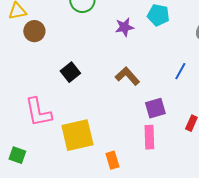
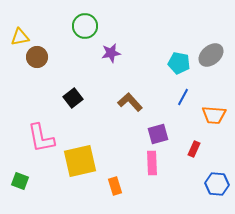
cyan pentagon: (158, 15) -> (179, 63), moved
purple star: (124, 27) -> (111, 53), moved

